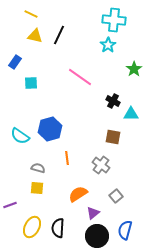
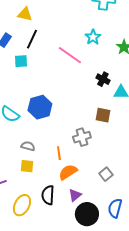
black line: (59, 35) -> (32, 39), moved
cyan star: (108, 45) -> (93, 37), moved
orange line: (67, 158) -> (59, 153), moved
gray cross: (101, 165) -> (82, 137), moved, turned 36
purple triangle: (93, 213) -> (75, 195), moved
black semicircle: (58, 228) -> (48, 195), moved

